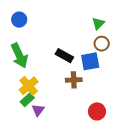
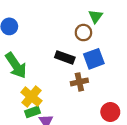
brown circle: (102, 44) -> (83, 33), moved
green rectangle: (27, 100) -> (33, 112), turned 32

